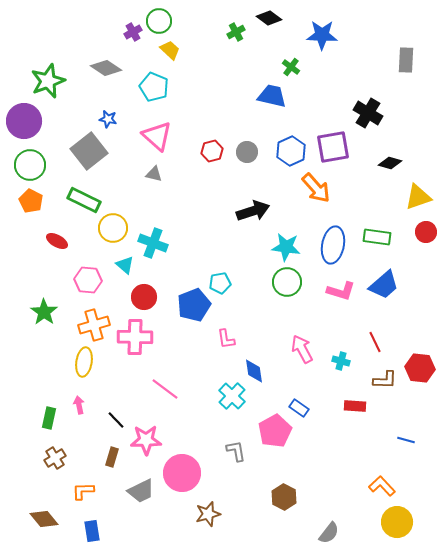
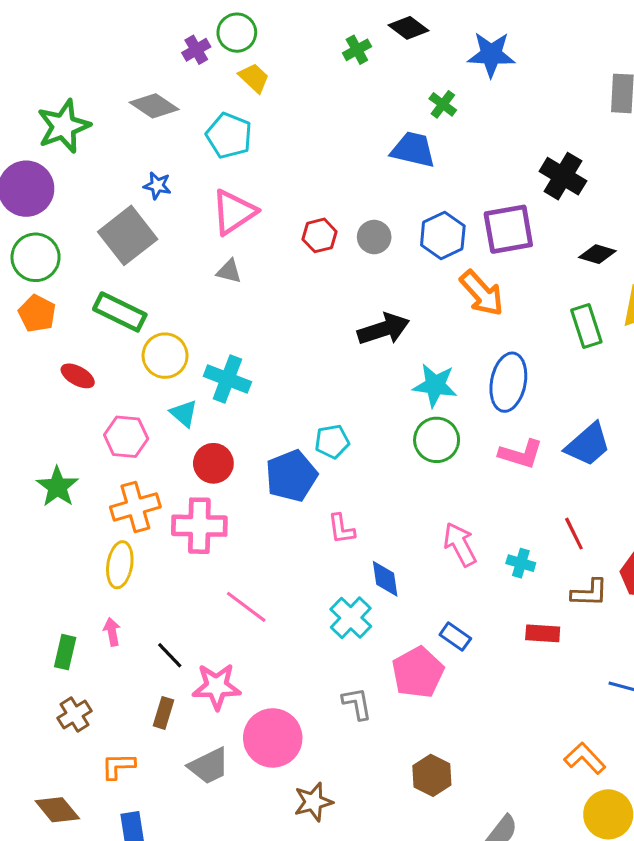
pink triangle: (157, 136) -> (234, 212), turned 44
green rectangle: (377, 237) -> (586, 326), moved, turned 64

